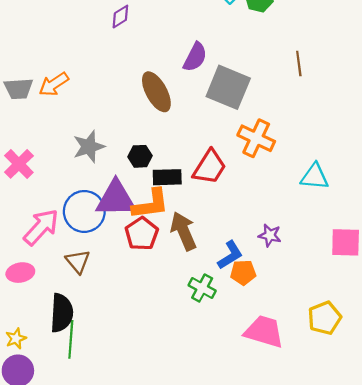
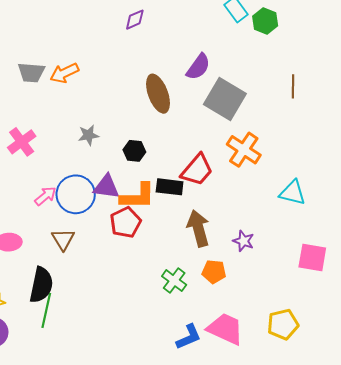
gray star: (89, 147) -> (88, 135), size x0.7
black rectangle: (167, 177) -> (170, 187), moved
purple triangle: (116, 199) -> (106, 187), size x0.7
pink arrow: (41, 227) -> (45, 196), moved, size x0.6
brown arrow: (183, 231) -> (198, 228), moved
blue L-shape: (230, 255) -> (189, 337), moved

